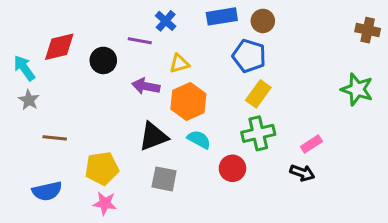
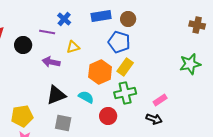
green star: (357, 89) -> (190, 64), turned -30
orange hexagon: (188, 101) -> (100, 72), moved

